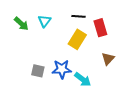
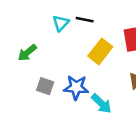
black line: (78, 16) -> (85, 20), moved
green arrow: (21, 24) -> (27, 53), moved, turned 91

